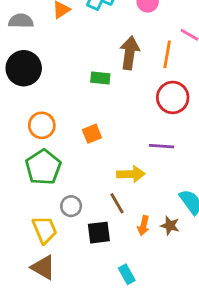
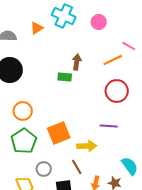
brown arrow: (130, 53) -> (77, 62), moved, size x0.7
orange line: (167, 54) -> (113, 60), turned 54
orange square: (92, 134) -> (59, 133), moved, size x1.6

